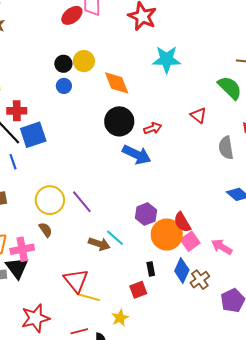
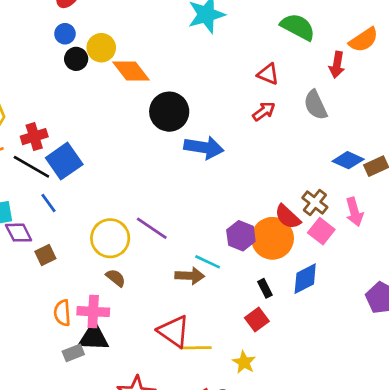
orange diamond: (117, 83) -> (131, 71), moved
blue circle: (64, 86) -> (65, 34), moved
red arrow: (153, 128) -> (264, 111), moved
purple hexagon: (146, 214) -> (241, 236), moved
pink square: (190, 241) -> (321, 231), moved
pink arrow: (222, 247) -> (354, 212), moved, turned -120
pink cross: (22, 249) -> (93, 312), turned 30
black triangle: (17, 268) -> (94, 337), turned -35
blue diamond: (182, 270) -> (305, 279), turned 55
brown cross: (200, 280) -> (315, 202), moved

